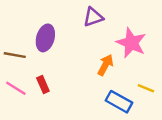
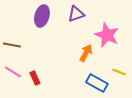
purple ellipse: (45, 38) -> (42, 16), moved
red rectangle: (43, 85) -> (35, 78), moved

